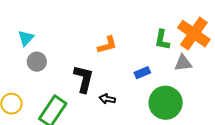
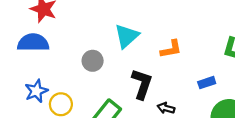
cyan triangle: (26, 38) -> (127, 36), moved, size x1.4

